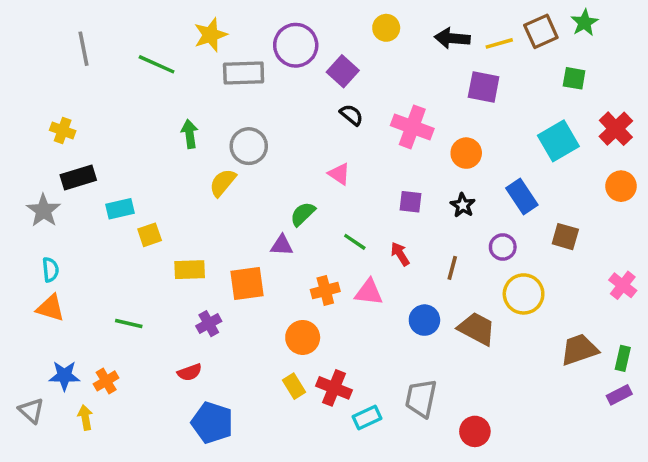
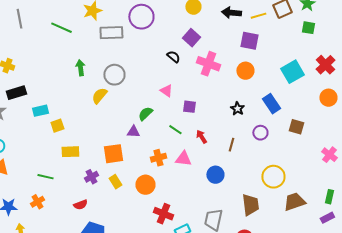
purple square: (343, 71) -> (191, 38), moved
green square: (574, 78) -> (308, 28), moved
orange circle: (466, 153) -> (245, 71), moved
purple square: (411, 202) -> (189, 107), moved
yellow rectangle: (190, 270) -> (70, 152), moved
yellow circle: (524, 294) -> (273, 177), moved
brown trapezoid: (477, 329) -> (250, 205), moved, turned 55
brown trapezoid: (579, 350) -> (294, 202), moved
orange cross: (106, 381) -> (37, 202), moved
yellow rectangle: (294, 386) -> (115, 182), moved

